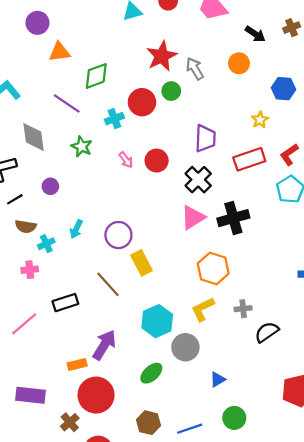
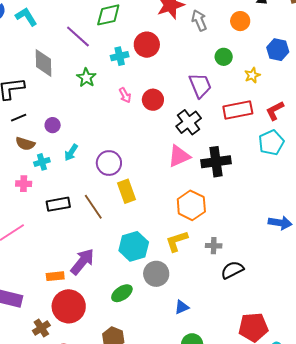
green circle: (171, 91) -> (224, 57), moved
purple trapezoid: (205, 138) -> (200, 85), turned -32
purple circle: (50, 186) -> (53, 125), moved
black rectangle: (65, 303) -> (58, 204), moved

